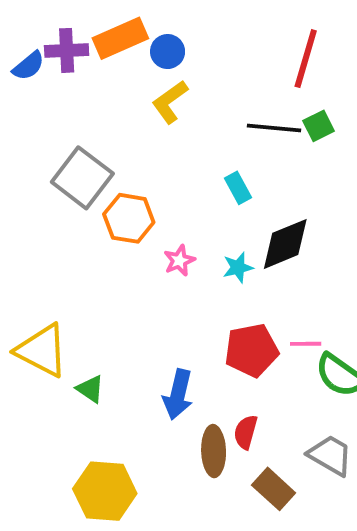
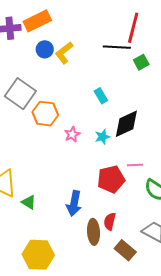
blue circle: (168, 52) -> (45, 49), moved
black line: (274, 128) -> (117, 47), moved
pink line: (306, 344) -> (135, 165), moved

